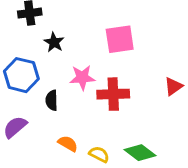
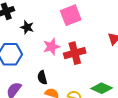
black semicircle: (52, 100) -> (42, 77), moved

